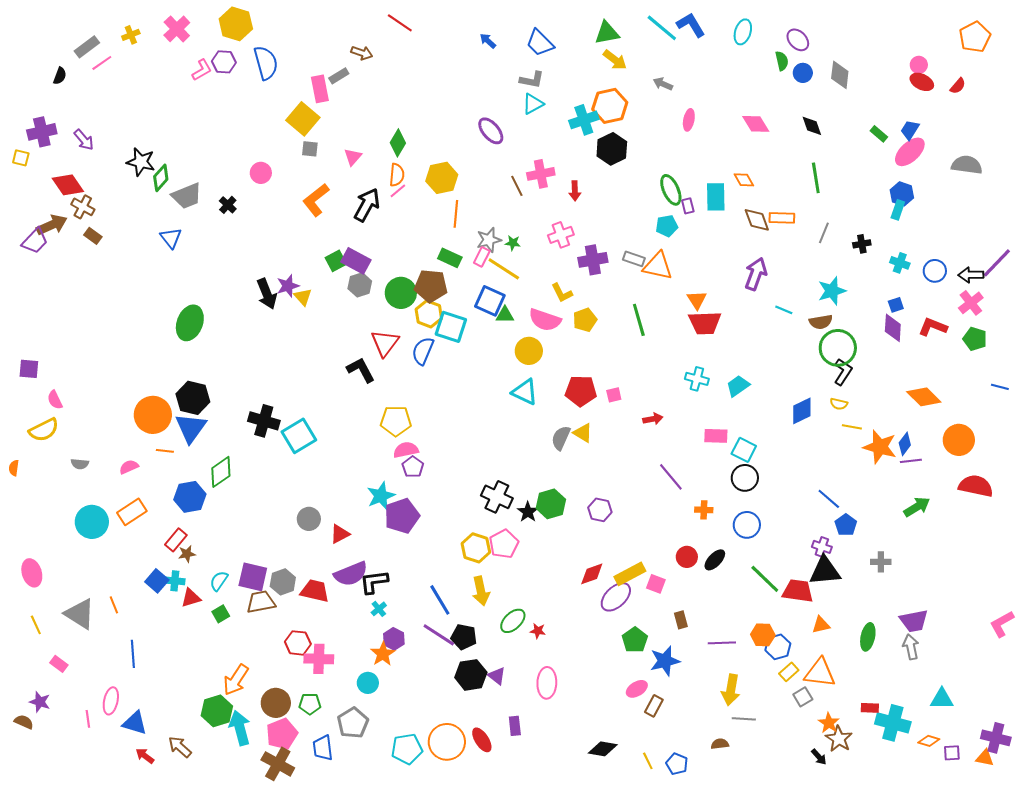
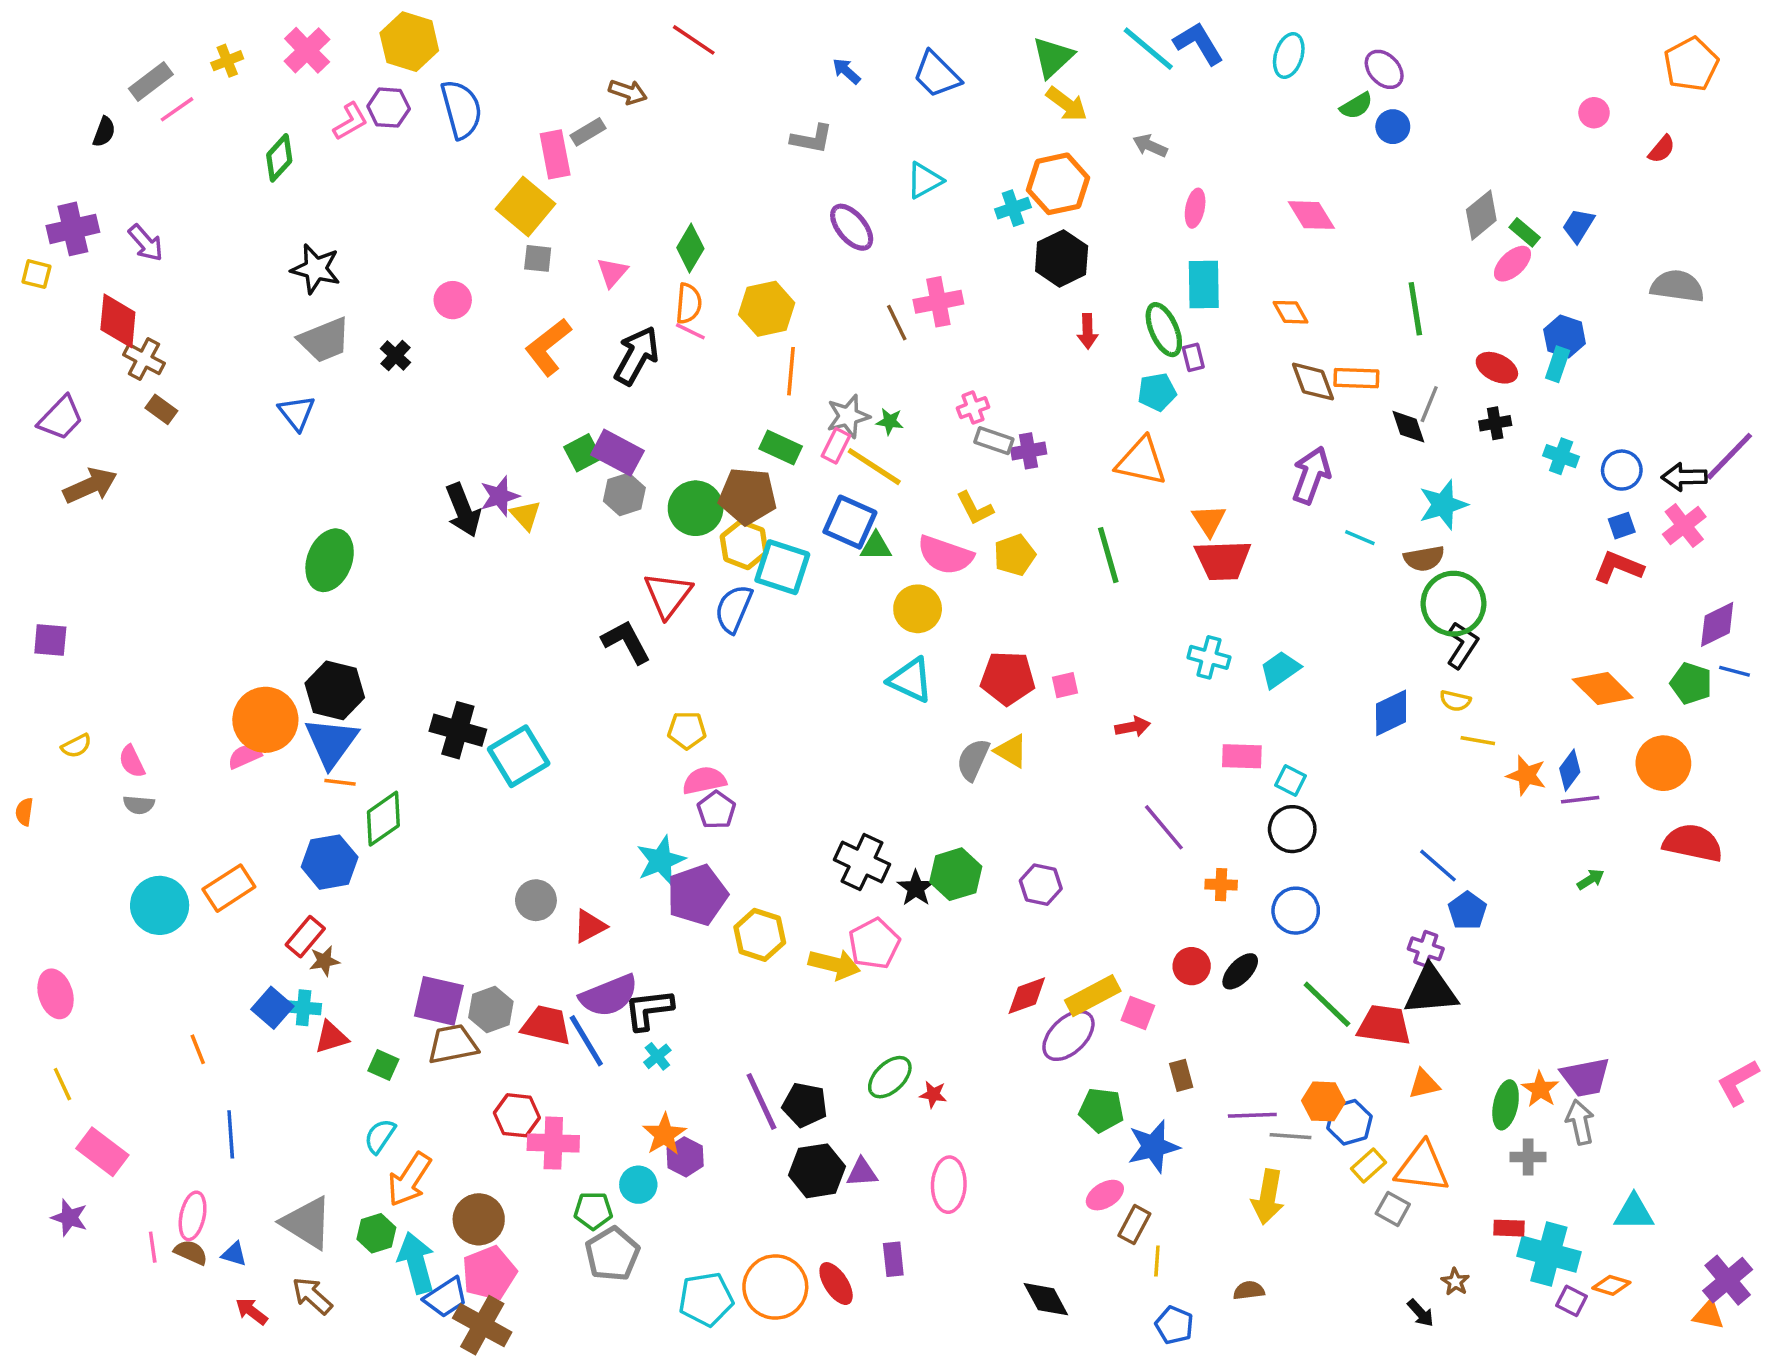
green triangle: (607, 33) -> (1053, 57), turned -32
green semicircle: (782, 61) -> (1356, 106), turned 72
gray diamond: (840, 75) -> (1481, 215), moved, turned 44
gray L-shape: (532, 80) -> (812, 139), moved
red ellipse: (922, 82) -> (1497, 368), moved
cyan cross: (584, 120) -> (1013, 208), size x0.7
black diamond: (812, 126) -> (1408, 427), moved
pink ellipse: (910, 152) -> (1512, 264), moved, size x0.7
black star: (141, 162) -> (316, 269), moved
green diamond: (161, 178) -> (279, 158), moved
red diamond: (68, 185) -> (118, 321), turned 40
pink line: (398, 191) -> (690, 331), turned 66
red arrow: (575, 191) -> (1088, 331), moved
cyan rectangle: (716, 197) -> (1204, 284), moved
brown arrow: (52, 225) -> (90, 486), moved
pink cross: (561, 235) -> (973, 408), size x0.7
gray rectangle: (634, 259) -> (994, 441), moved
purple cross: (593, 260) -> (1029, 451), size x0.7
blue square: (896, 305) -> (1622, 526), moved
purple diamond: (893, 328) -> (1717, 624), moved, turned 60
green pentagon: (975, 339) -> (1691, 683), moved
pink semicircle: (55, 400) -> (132, 761), moved
yellow pentagon: (396, 421) -> (687, 730), size x0.7
yellow semicircle: (44, 430) -> (76, 746), size x0.6
orange star: (880, 447) -> (1526, 775), size x0.7
cyan square: (744, 450) -> (1290, 781), size x0.7
orange line: (165, 451) -> (340, 782), moved
pink semicircle: (129, 467) -> (245, 756), moved
green arrow: (917, 507) -> (1591, 879), size x0.6
yellow hexagon: (476, 548) -> (760, 935), moved
gray cross: (881, 562) -> (1528, 1157), moved
cyan semicircle: (219, 581) -> (380, 1136), moved
yellow arrow: (481, 591) -> (834, 964), moved, turned -64
blue line: (440, 600) -> (586, 1041), moved
gray triangle: (80, 614) -> (307, 1223), moved
green square: (221, 614) -> (383, 1065), turned -36
purple line: (439, 635) -> (761, 1101), turned 32
purple hexagon: (394, 639) -> (685, 1157), moved
green pentagon: (635, 640) -> (1101, 1110), turned -30
pink rectangle: (59, 664) -> (102, 1152), size x1.6
purple triangle: (497, 676) -> (862, 1173), turned -42
gray square: (803, 697) -> (1393, 1209), turned -30
green pentagon: (310, 704) -> (593, 1211), moved
green hexagon: (217, 711) -> (376, 1233), size x0.7
gray line: (744, 719) -> (1290, 1136), moved
brown semicircle: (24, 722) -> (191, 1252), moved
blue triangle: (135, 723) -> (234, 1254), size x0.6
orange star: (829, 723) -> (1540, 1089), moved
purple cross: (996, 738) -> (1728, 1280), turned 36
brown star: (839, 739) -> (1455, 1282), size x0.6
blue trapezoid: (323, 748) -> (446, 1297), moved, turned -116
black diamond: (603, 749) -> (1046, 1299), turned 52
purple square: (952, 753) -> (1571, 1301), moved, turned 30
yellow line: (648, 761) -> (1157, 1261), moved, turned 30

